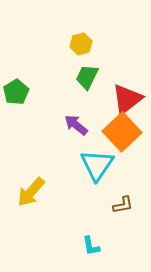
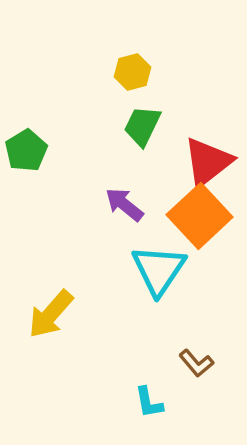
brown L-shape: (123, 205) -> (196, 363), moved, turned 60

